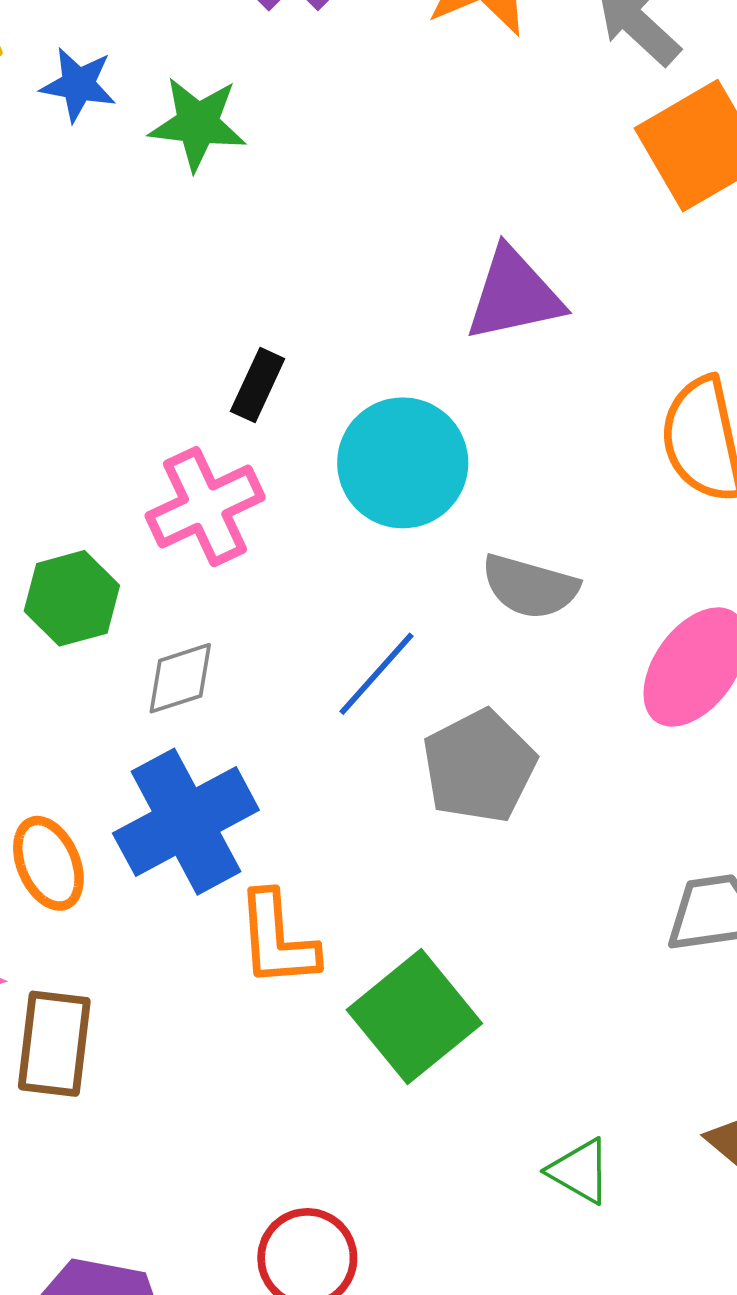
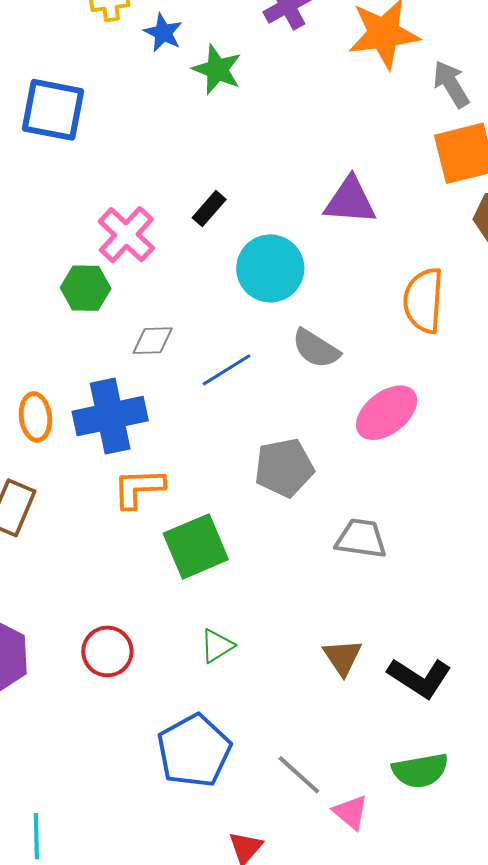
pink cross: (205, 507) -> (126, 235), moved, turned -38
gray diamond: (180, 678) -> (153, 341), moved
gray pentagon: (479, 766) -> (284, 468), moved
orange L-shape: (277, 939) -> (139, 488), turned 76
green triangle: (580, 1171) -> (217, 646), moved, turned 42

